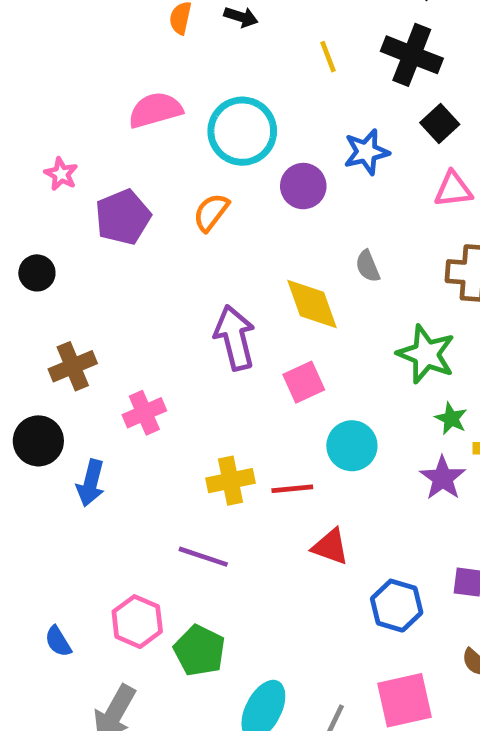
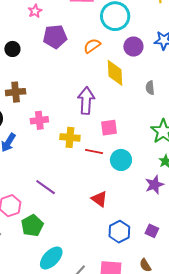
yellow diamond: (312, 304) -> (115, 73), moved
yellow cross: (230, 481) -> (70, 137), moved
red line: (292, 489) -> (94, 152), moved

